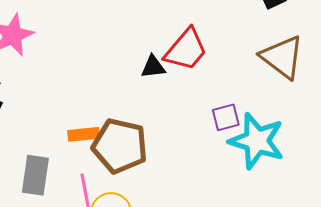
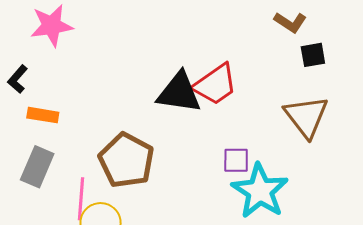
black triangle: (153, 67) -> (179, 93), size x1.8
orange rectangle: (84, 134) -> (43, 115), moved

